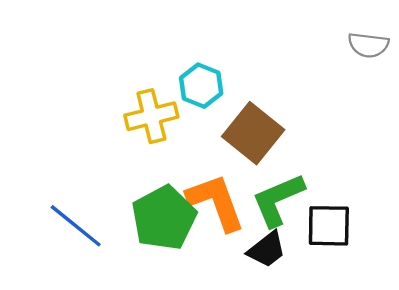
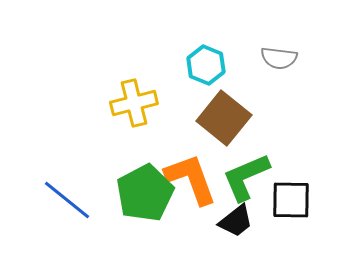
gray semicircle: (368, 45) -> (279, 58), moved
cyan hexagon: (201, 86) -> (206, 65), moved

